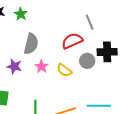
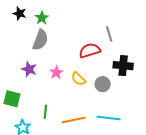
gray semicircle: (31, 44) -> (40, 40), moved
gray circle: (87, 61) -> (103, 84), moved

